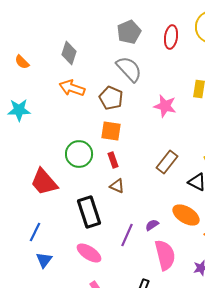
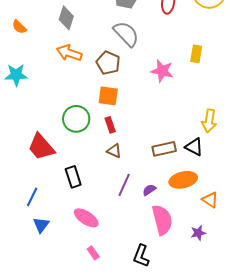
brown rectangle: (167, 162) -> (164, 149), moved, turned 40
black rectangle: (89, 212) -> (73, 177), moved, size x0.7
orange ellipse: (186, 215) -> (183, 180), turned -44
purple line: (127, 235) -> (124, 185), moved

